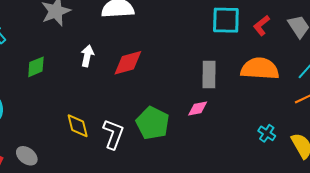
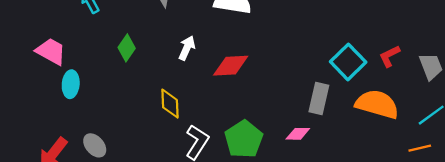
cyan square: (226, 20) -> (348, 62), moved, turned 32
green diamond: (36, 67) -> (127, 48), turned -45
yellow diamond: (78, 126) -> (170, 104), moved

